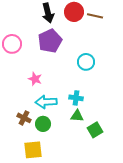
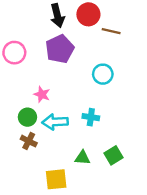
brown line: (95, 16) -> (111, 31), moved
green triangle: (77, 116) -> (82, 158), moved
green circle: (43, 124) -> (27, 117), moved
yellow square: (33, 150) -> (56, 179), moved

